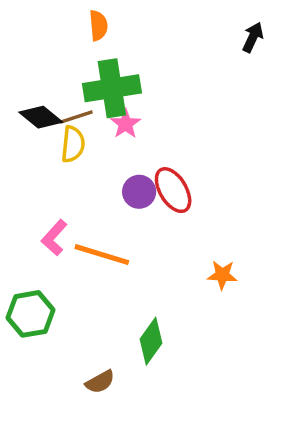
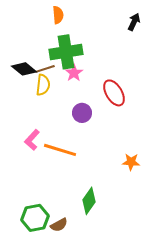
black arrow: (253, 37) -> (134, 22), moved
red ellipse: (173, 190) -> (114, 93), moved
green hexagon: (30, 314) -> (35, 218), moved

